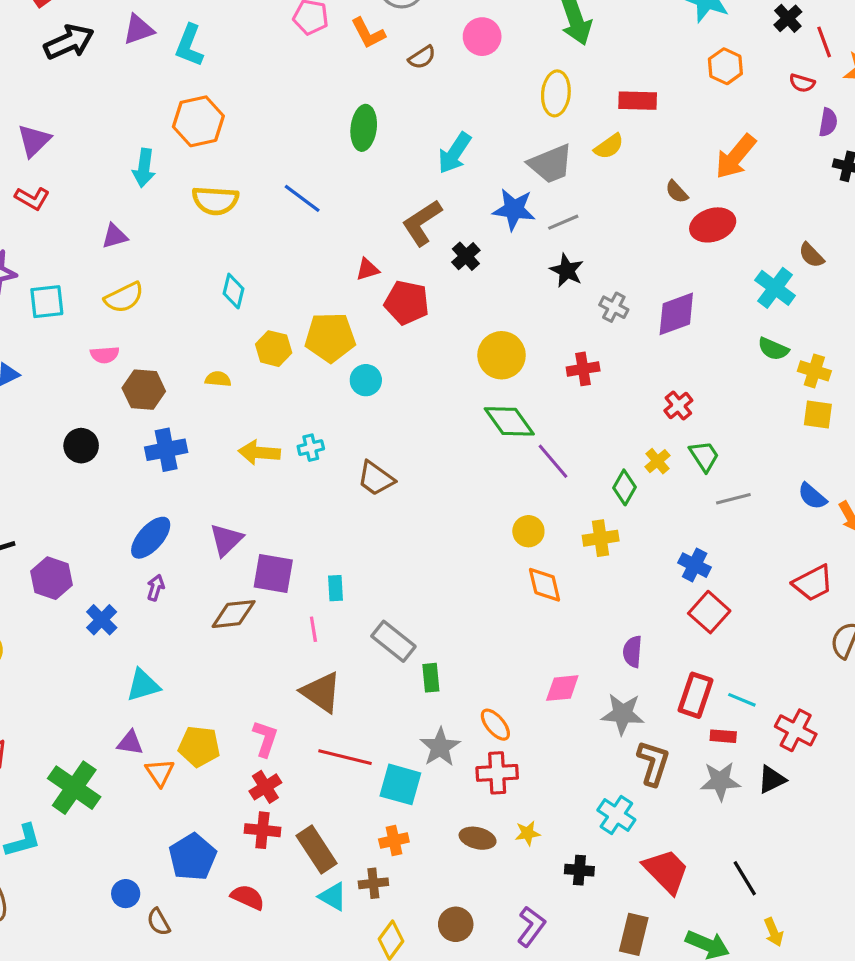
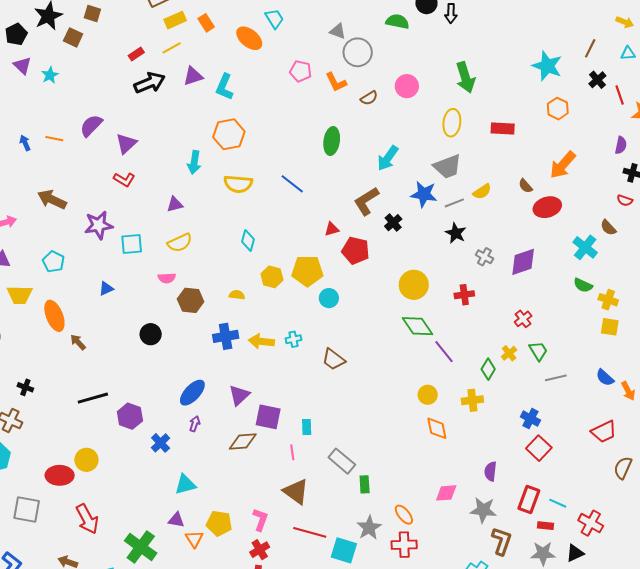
red semicircle: (802, 83) -> (625, 200), moved
yellow semicircle: (609, 146) -> (482, 191), moved
blue cross: (166, 450) -> (226, 336), moved

